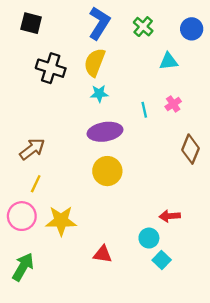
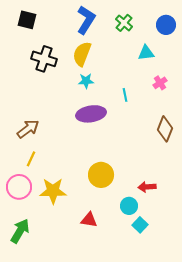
pink cross: (173, 104) -> (160, 83), moved
yellow circle: (107, 171) -> (101, 175), moved

